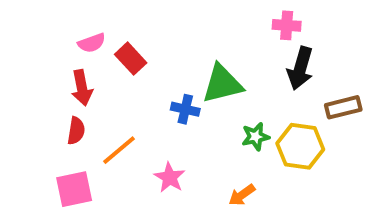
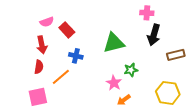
blue cross: (185, 109) -> (76, 56), moved
yellow hexagon: (300, 146) -> (168, 93), moved
pink star: (170, 177) -> (114, 83), moved

